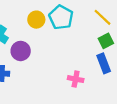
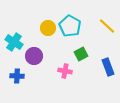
green square: (106, 41) -> (81, 54), moved
pink cross: (76, 79) -> (65, 71), moved

